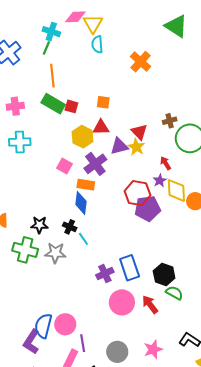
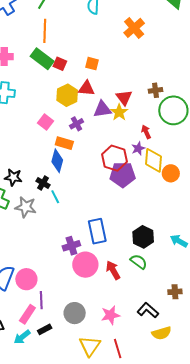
purple cross: (95, 164) -> (76, 124), size x0.6
purple cross: (105, 274) -> (71, 246), moved
black hexagon: (164, 274) -> (143, 237), moved

